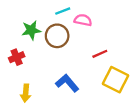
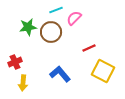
pink semicircle: (83, 20) -> (74, 18), turned -56
red cross: (17, 57) -> (15, 62), moved

